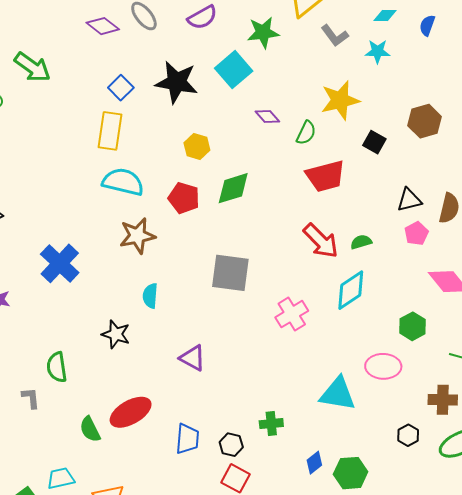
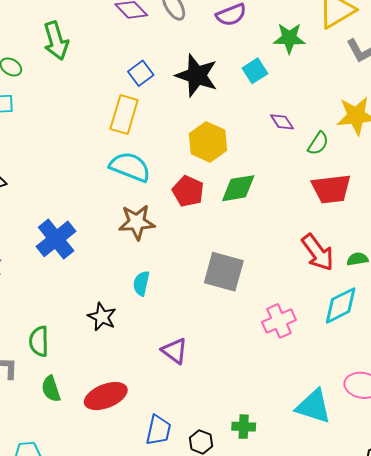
green arrow: (32, 67) -> (56, 41), turned 30
cyan square: (234, 70) -> (255, 71), size x0.7
yellow hexagon: (197, 146) -> (208, 142), size x1.5
green semicircle: (90, 429) -> (51, 389), moved

